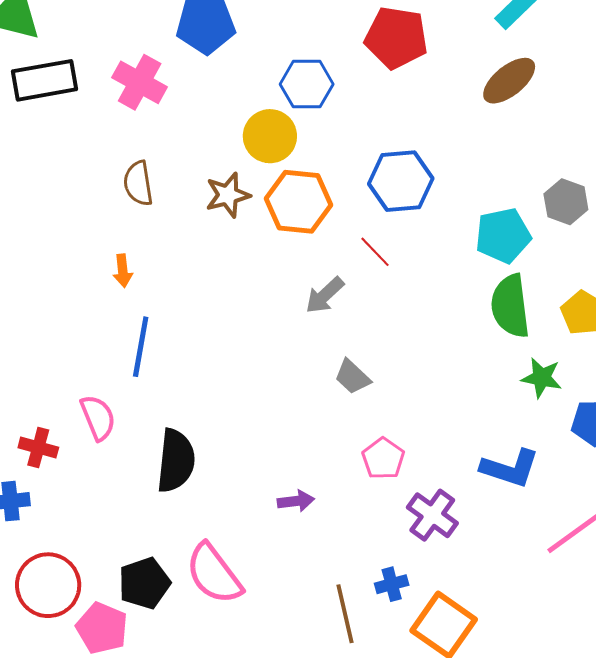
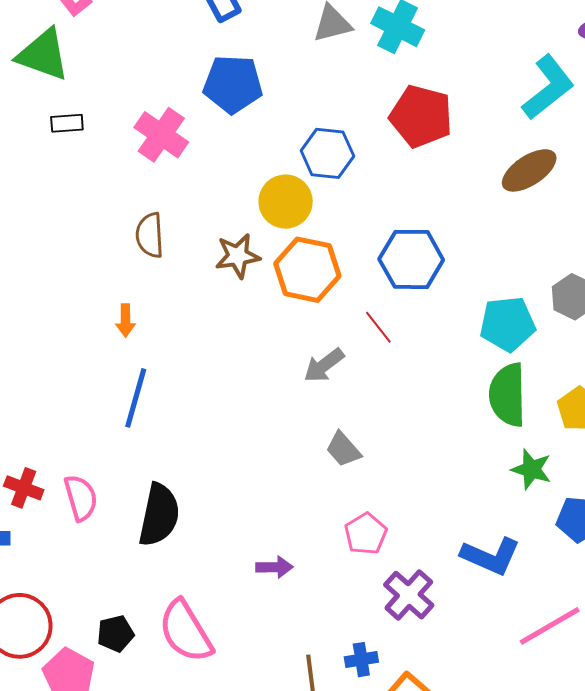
black rectangle: (45, 80) -> (67, 123), size x0.5
pink semicircle: (98, 418) -> (81, 498), moved
black pentagon: (144, 583) -> (115, 634), size x0.7

